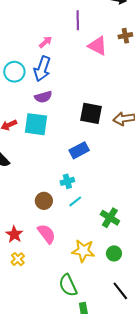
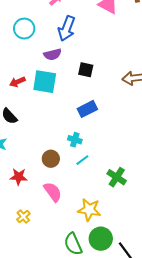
blue arrow: (42, 69) -> (67, 28), moved
black square: (91, 113) -> (86, 70), moved, size x0.7
cyan cross: (67, 181) -> (75, 140), turned 32
red star: (14, 234) -> (19, 177), moved, turned -30
green circle: (114, 253) -> (101, 239), moved, size x1.5

